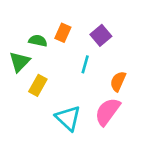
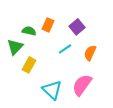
cyan line: (85, 64) -> (65, 49), turned 40
orange semicircle: (118, 81) -> (90, 53), moved

